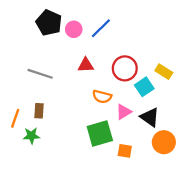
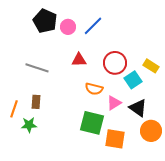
green square: (100, 133) -> (92, 123), turned 30
orange square: (125, 151) -> (115, 139), size x1.5

